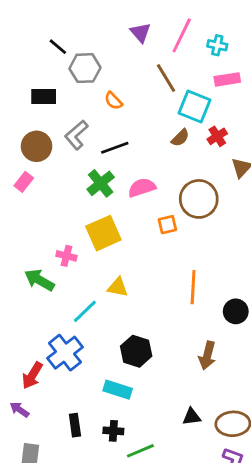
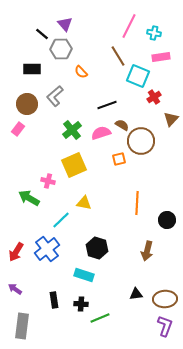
purple triangle: (140, 32) -> (65, 24), moved
brown semicircle: (180, 138) -> (122, 125), moved, turned -104
black line: (115, 148) -> (107, 105), moved
red arrow: (32, 375) -> (16, 252), moved

